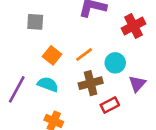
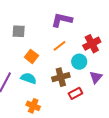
red cross: (133, 26) -> (92, 44), moved
orange line: (84, 55) -> (60, 46), moved

